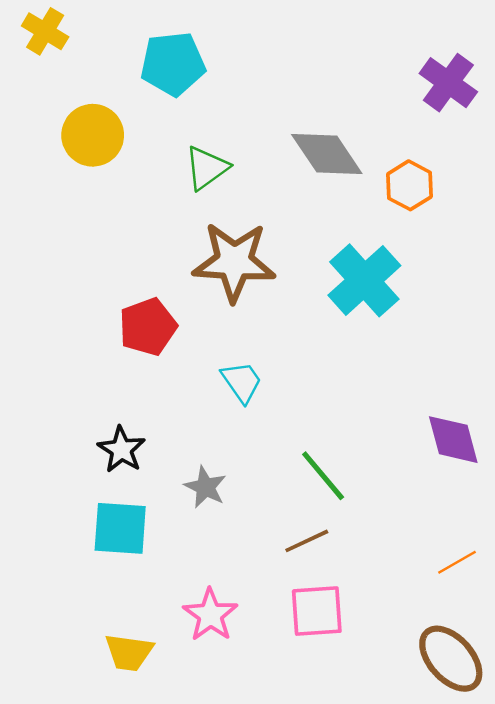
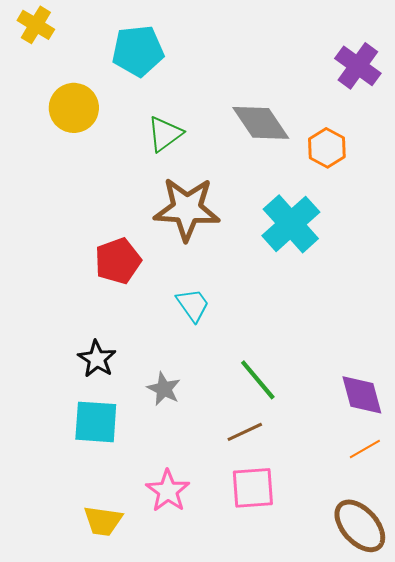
purple diamond: (453, 440) -> (362, 395), moved

